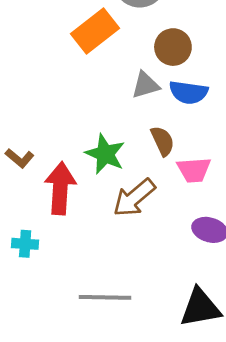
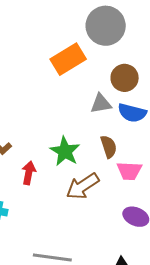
red arrow: (60, 188) -> (29, 173), size x0.6

